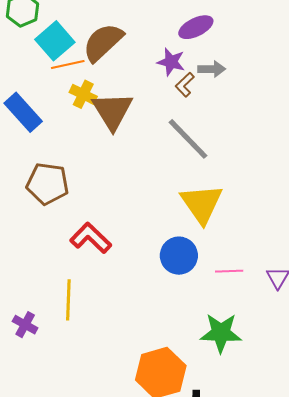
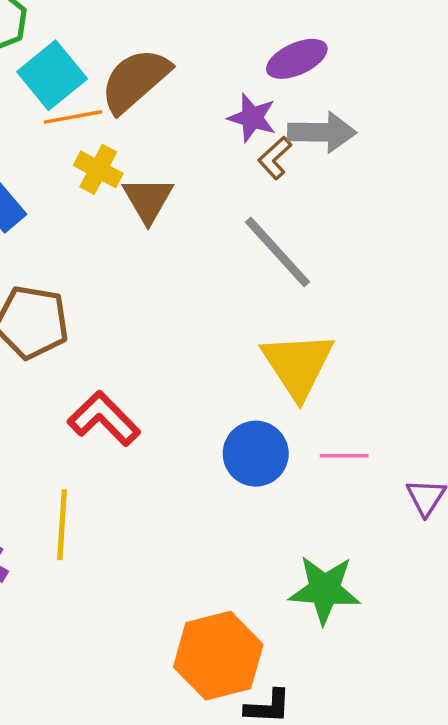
gray arrow: (212, 69) -> (322, 132), size x1.4
brown triangle: (112, 111) -> (148, 200), size x0.7
pink line: (229, 271) -> (344, 456), moved

